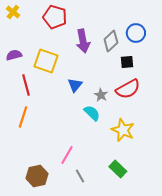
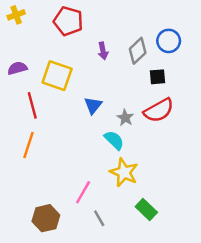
yellow cross: (13, 12) -> (16, 15), turned 32
purple arrow: (83, 41) -> (103, 51), size x0.6
yellow star: (123, 130) -> (124, 172), moved

